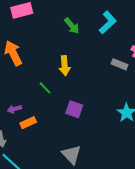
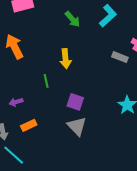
green line: (45, 88) -> (46, 81), turned 32
orange rectangle: (28, 123) -> (29, 125), moved
gray triangle: (71, 155) -> (77, 126), moved

